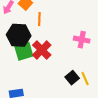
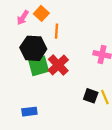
black square: (72, 78) -> (91, 96), turned -32

